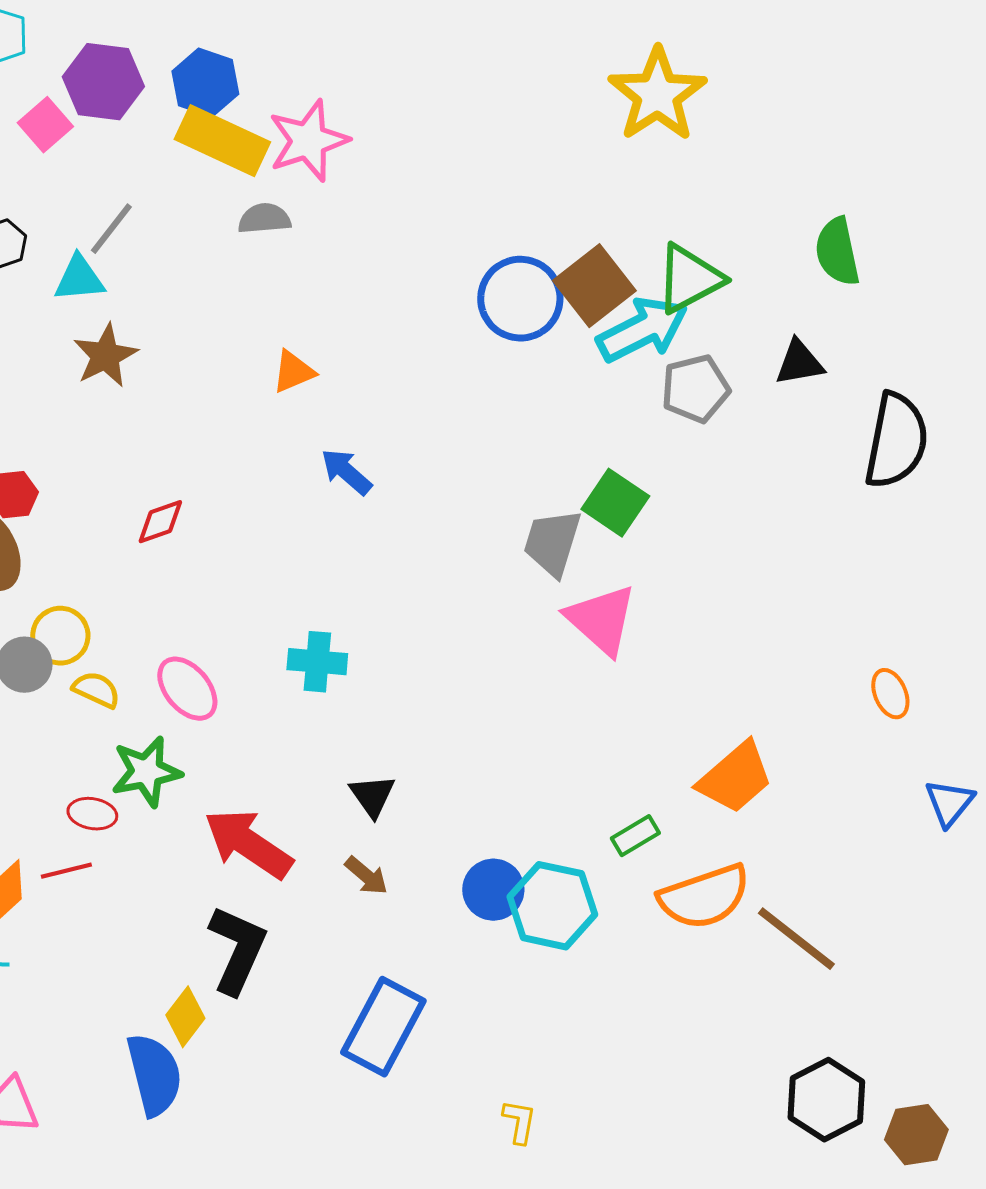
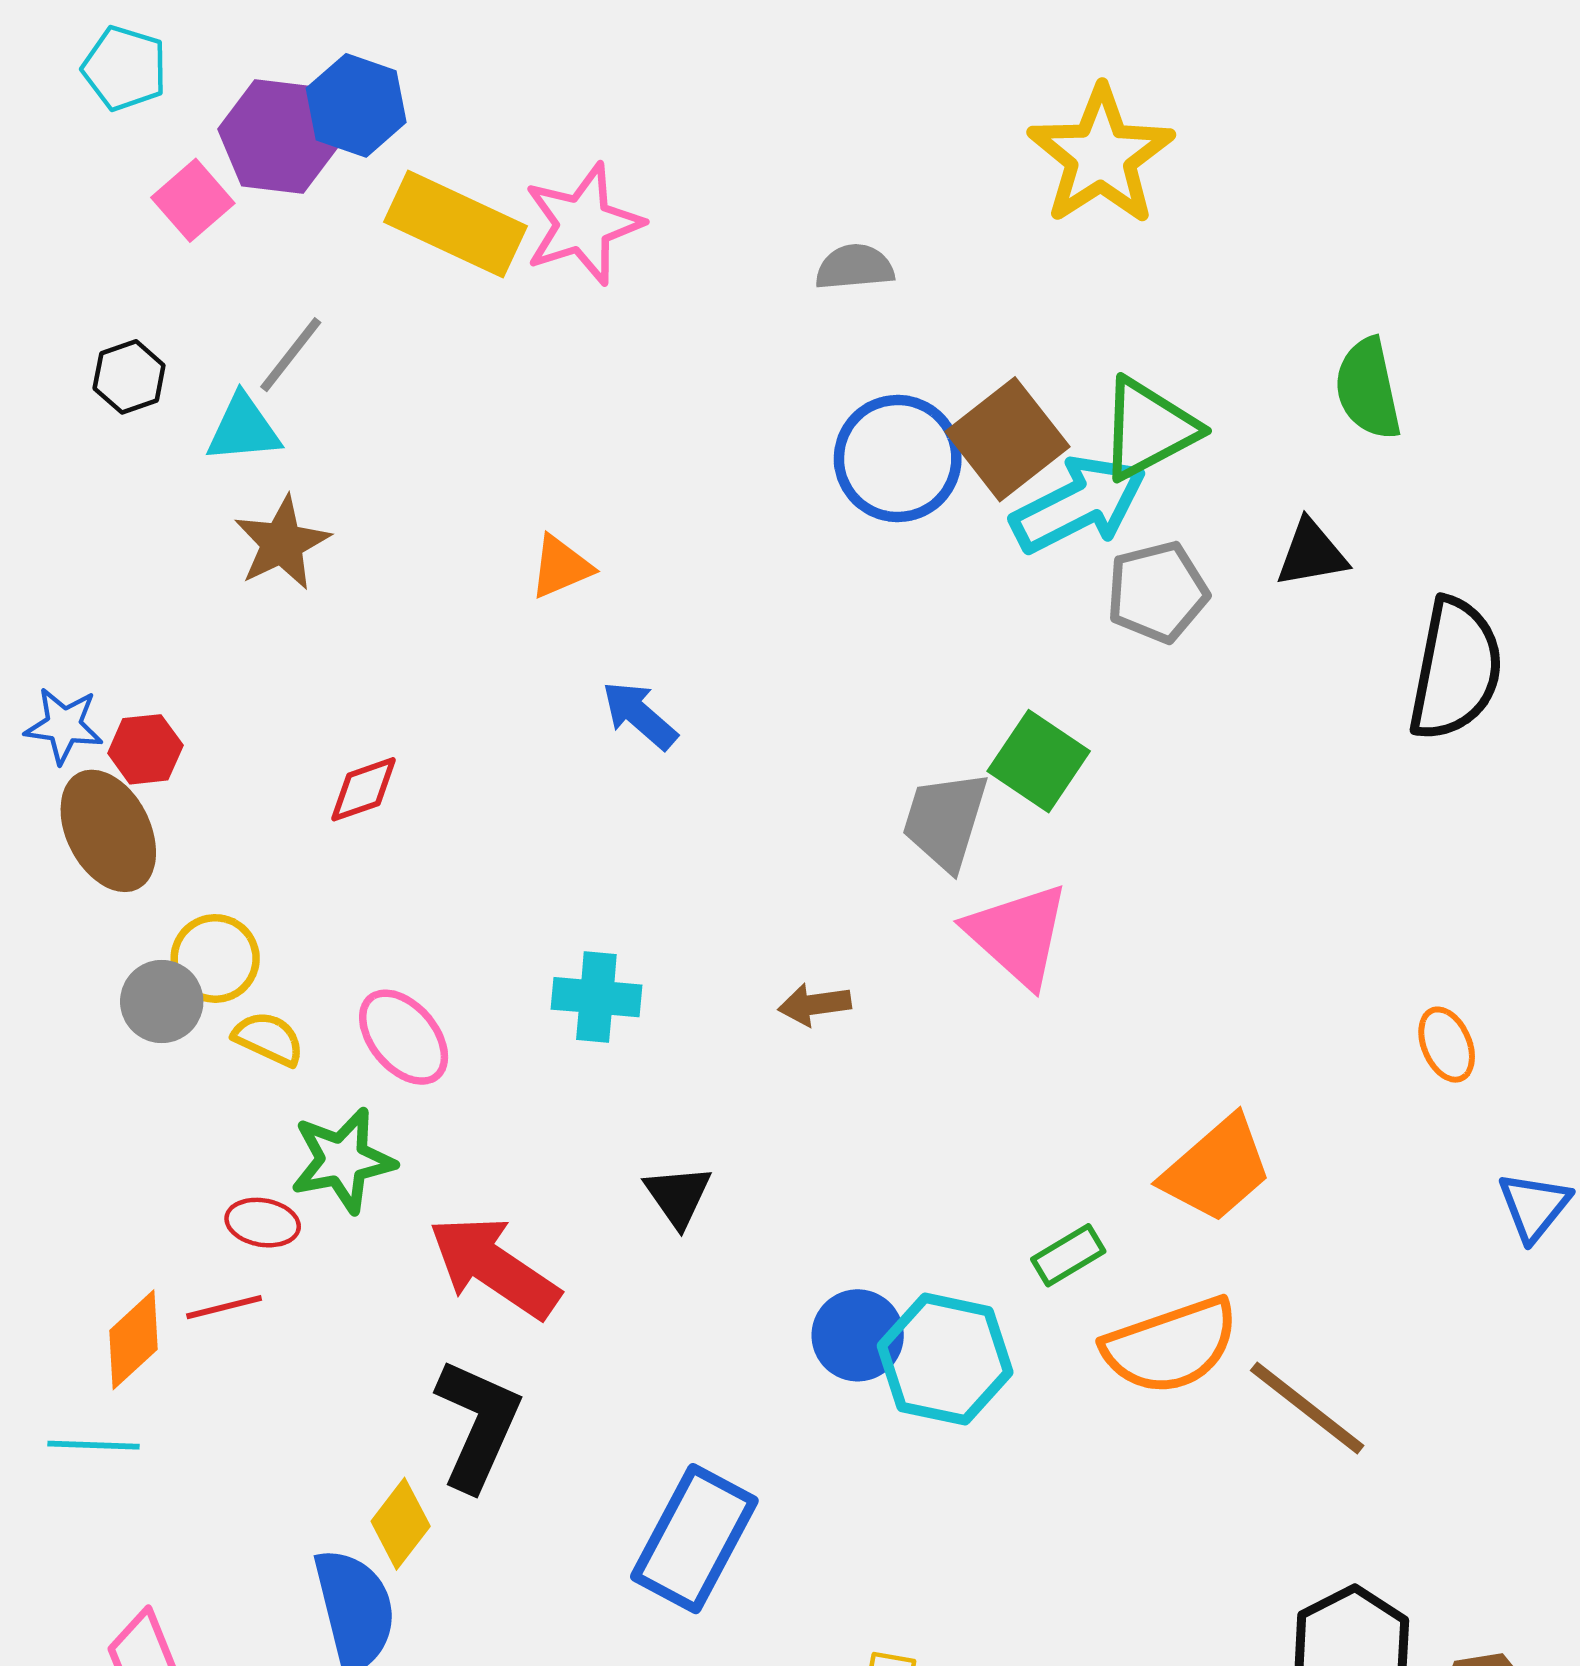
blue hexagon: (205, 83) -> (356, 105), moved
gray semicircle: (264, 219) -> (855, 267), moved
brown arrow: (366, 876) -> (815, 1004), moved, turned 132

